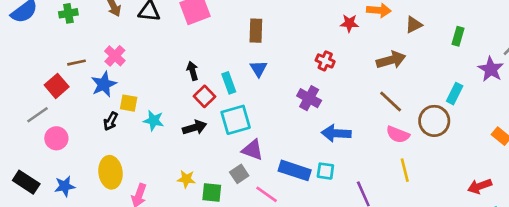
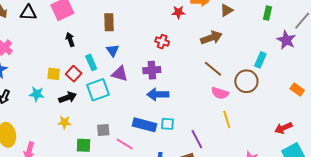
green rectangle: (458, 36) -> (267, 13), moved
black arrow: (192, 71) -> (70, 40), moved
purple cross: (309, 98) -> (152, 70), turned -30
yellow square: (129, 103) -> (54, 74), moved
blue arrow: (336, 133) -> (158, 94), moved
purple triangle: (253, 150) -> (120, 74), moved
gray square: (239, 174) -> (103, 130), turned 32
yellow star: (186, 179) -> (64, 122), moved

